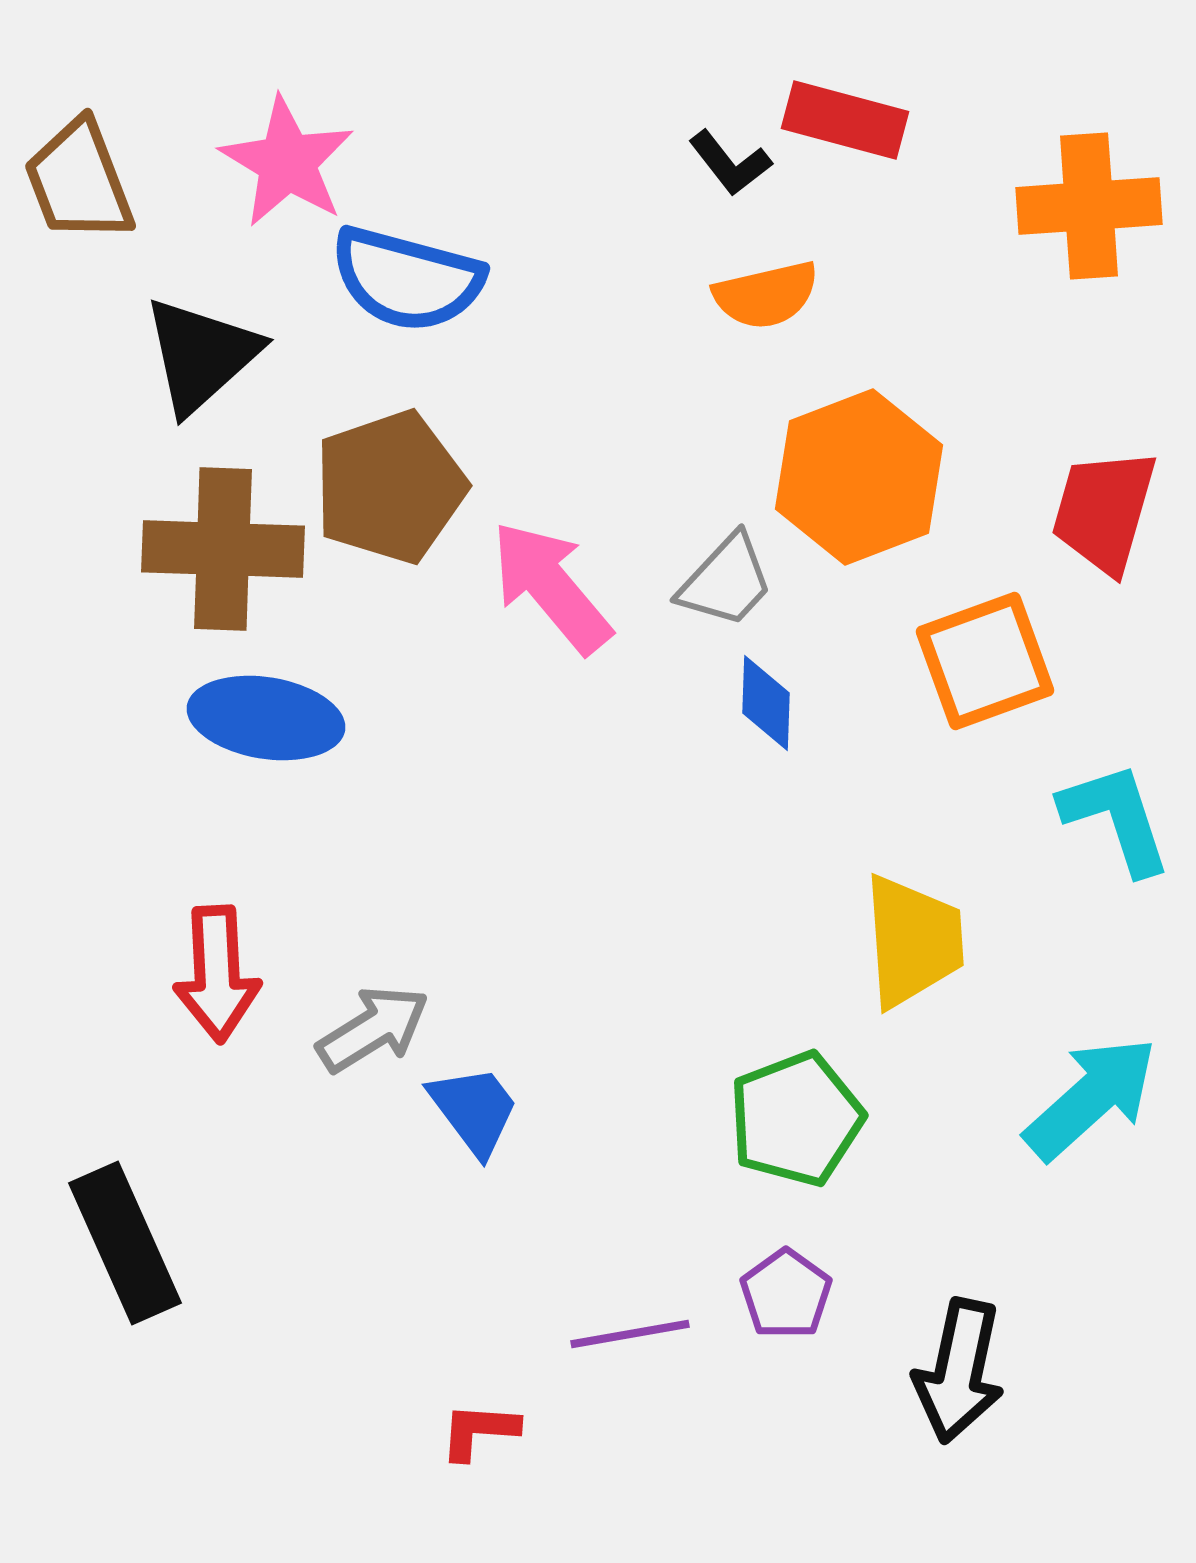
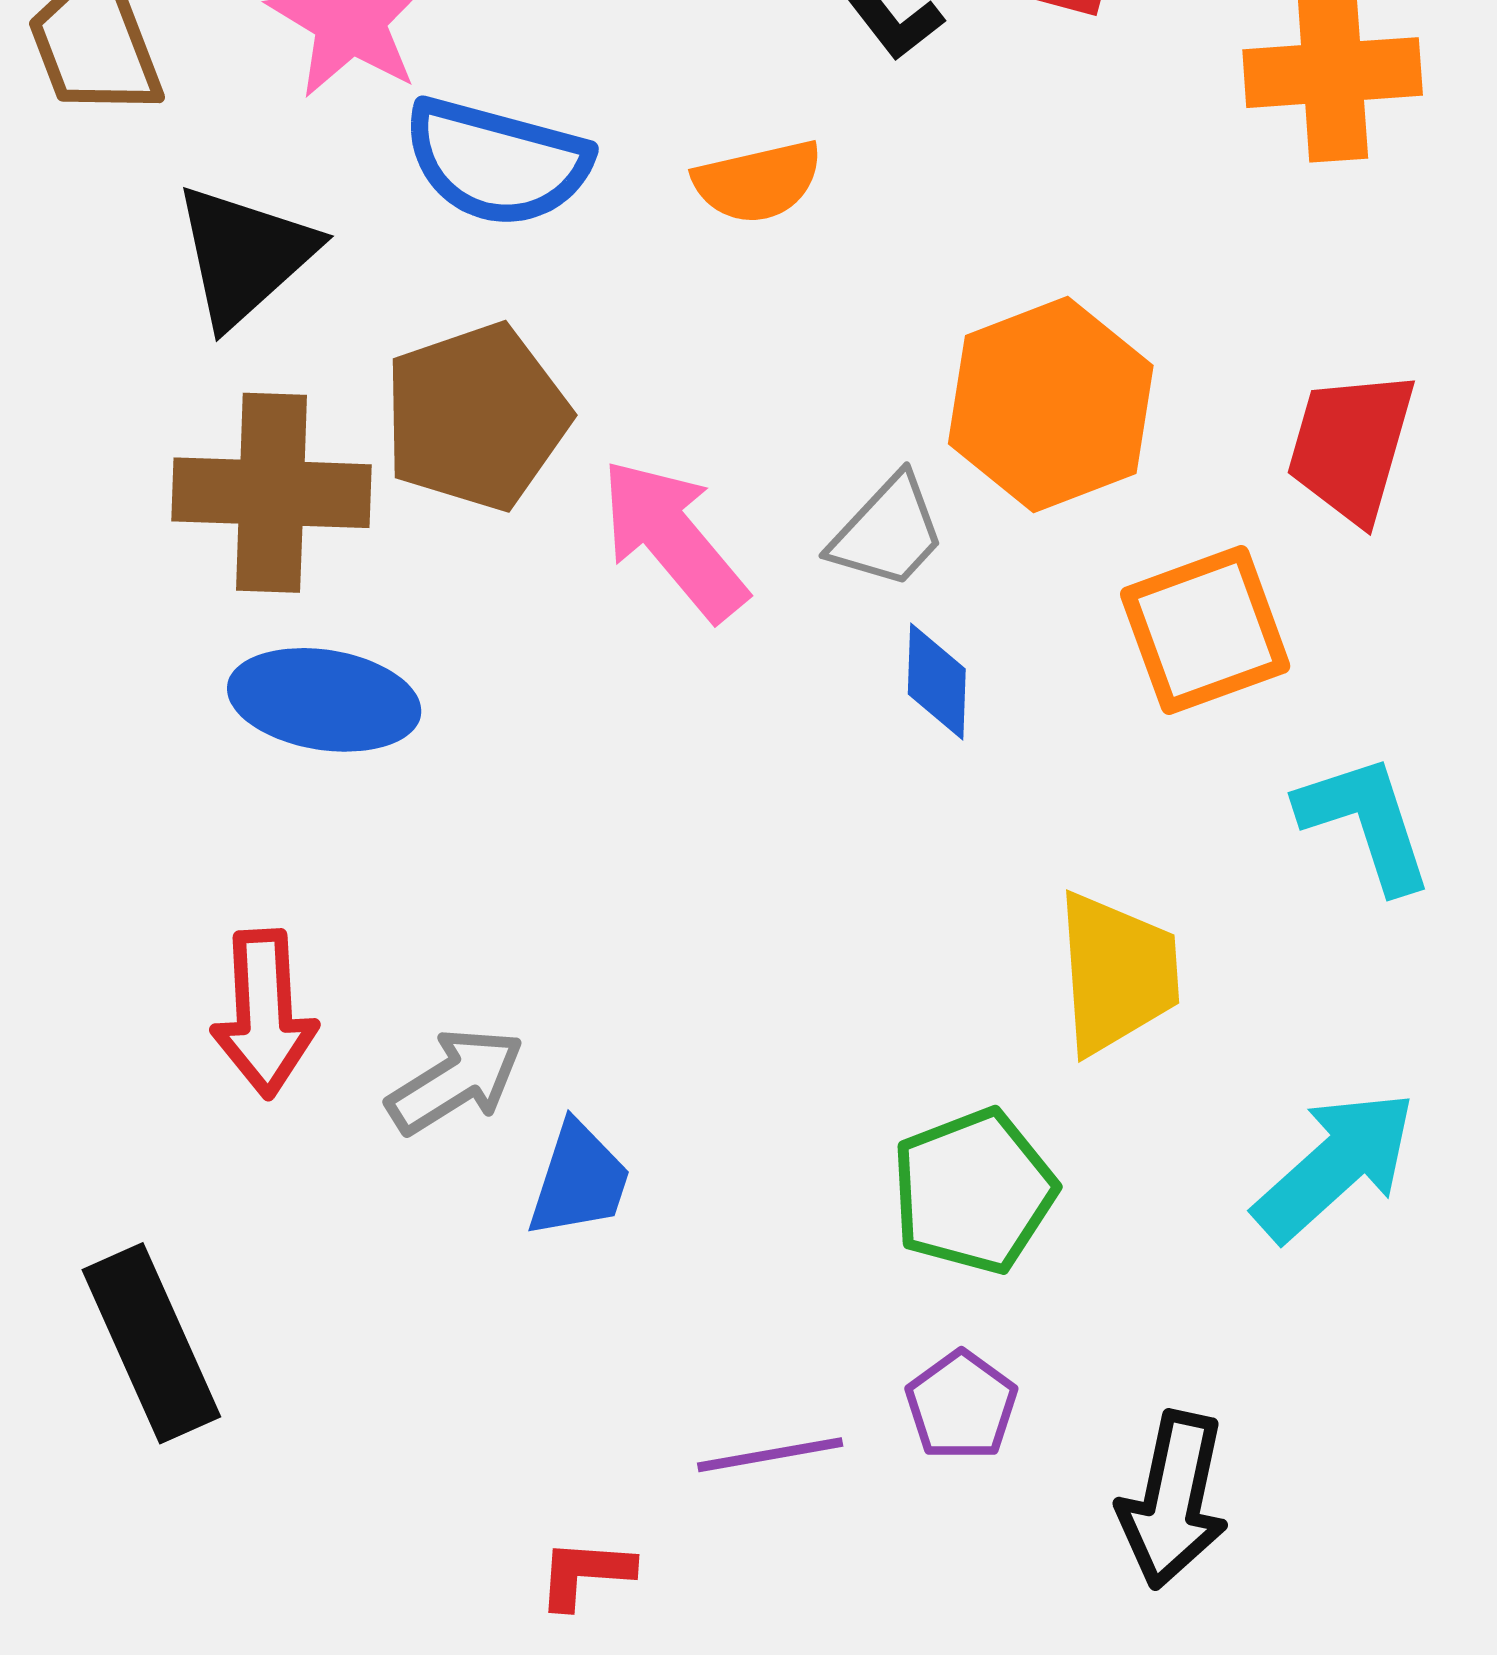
orange semicircle: (766, 295) -> (758, 182), moved
blue trapezoid: (474, 1110) -> (579, 1180), turned 55

